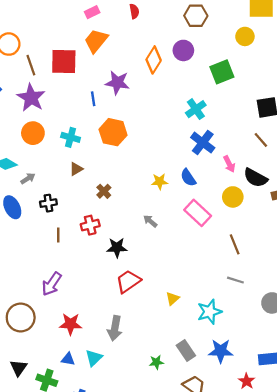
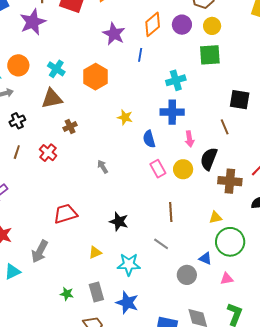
yellow circle: (245, 36) -> (212, 26), moved
blue line: (93, 99) -> (140, 55), moved
orange circle: (33, 133) -> (18, 65), moved
blue cross: (203, 143) -> (172, 112), turned 35
brown triangle: (76, 169) -> (52, 99), size x1.6
black semicircle: (256, 178) -> (209, 159), turned 65
yellow star: (160, 182) -> (125, 117), moved
black cross: (48, 203) -> (17, 121), turned -35
pink rectangle: (198, 213) -> (158, 169), moved, size x0.7
red cross: (90, 225) -> (48, 153), turned 36
black star: (117, 248) -> (119, 222), moved
yellow triangle: (172, 299) -> (95, 252), moved

